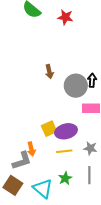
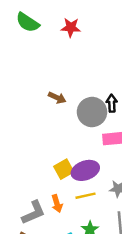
brown arrow: (49, 72) -> (57, 98), turned -48
orange arrow: (31, 149) -> (57, 204), moved

